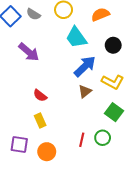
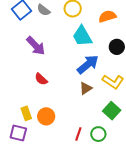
red semicircle: (40, 95) -> (41, 79), moved
yellow rectangle: (40, 121) -> (26, 113), moved
orange circle: (47, 152) -> (46, 116), moved

